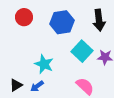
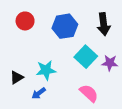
cyan star: (44, 64) -> (46, 70), turned -30
black triangle: (16, 85) -> (17, 78), moved

